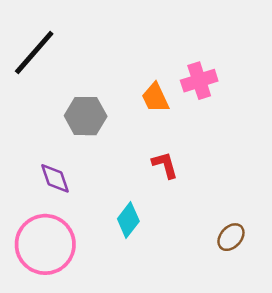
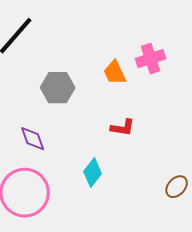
red L-shape: (165, 165) -> (123, 128), turned 115

